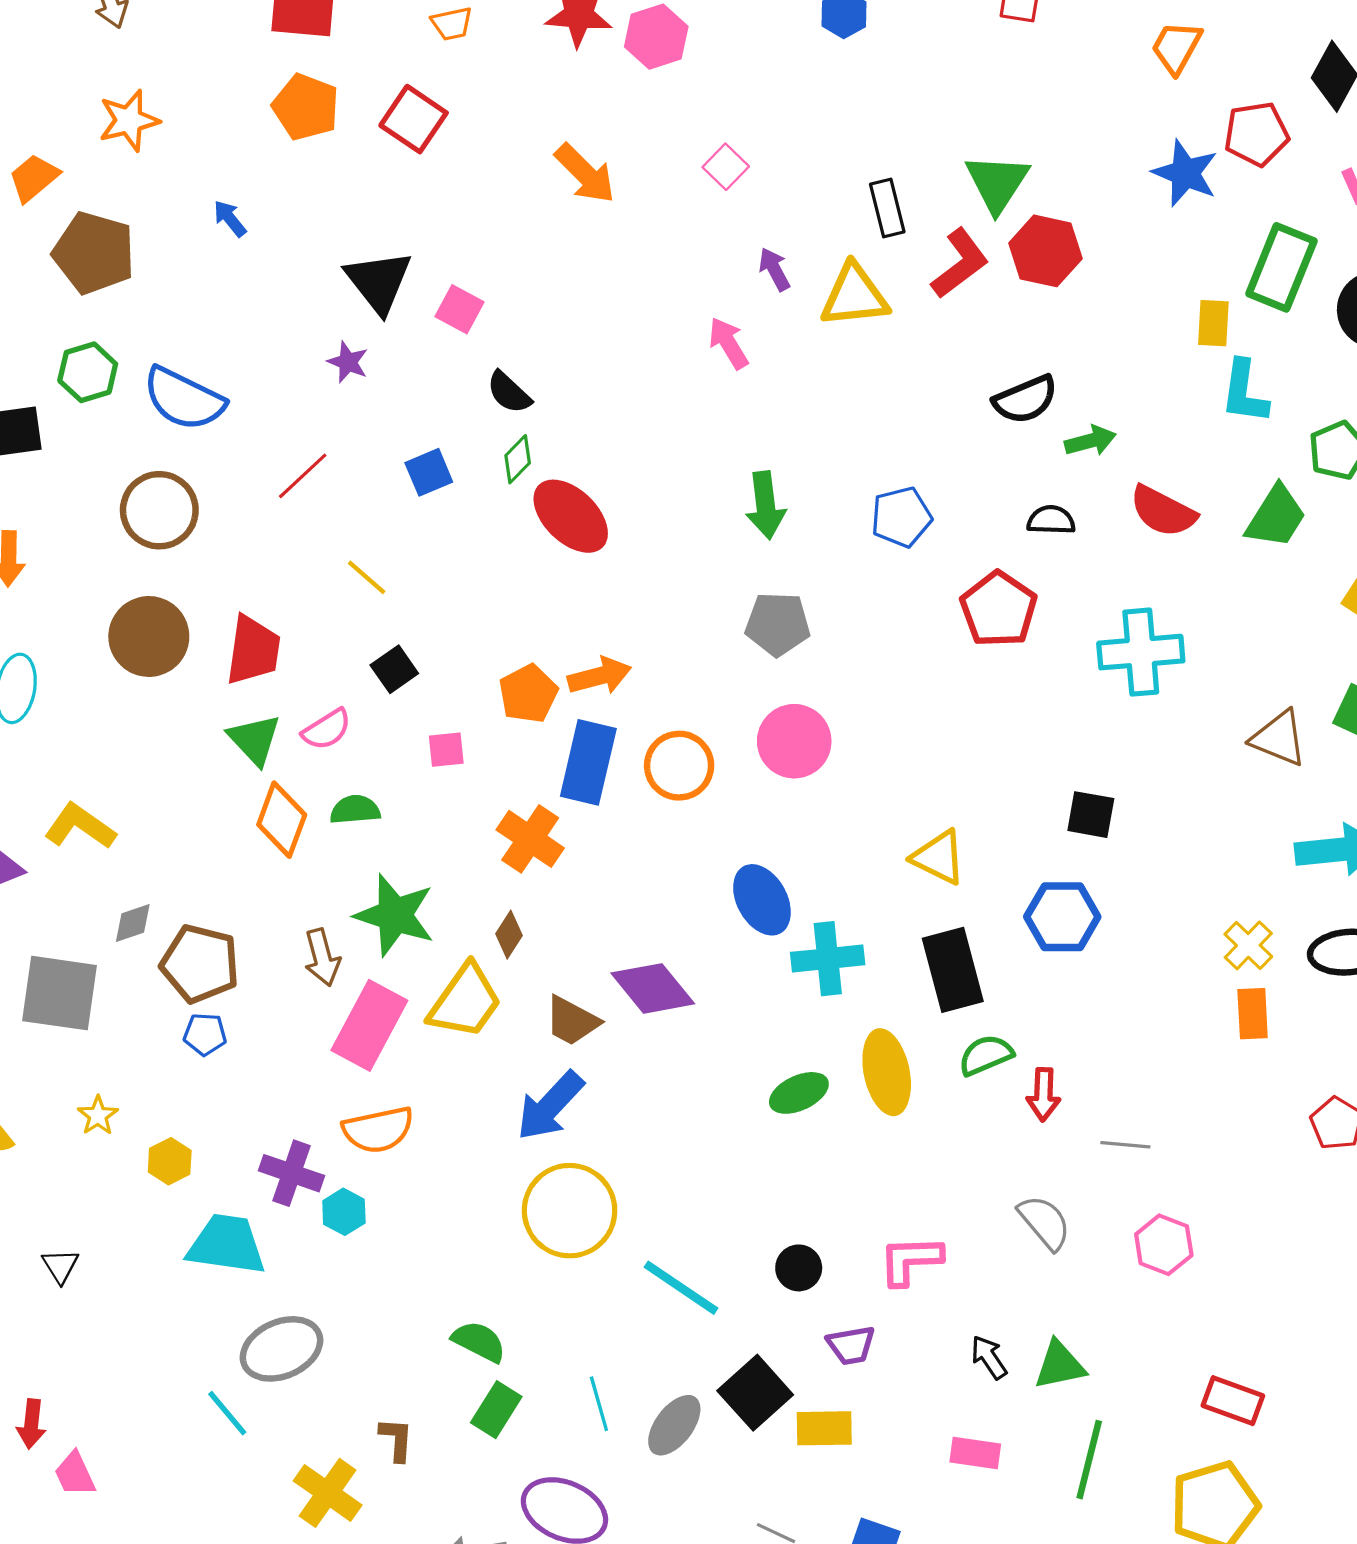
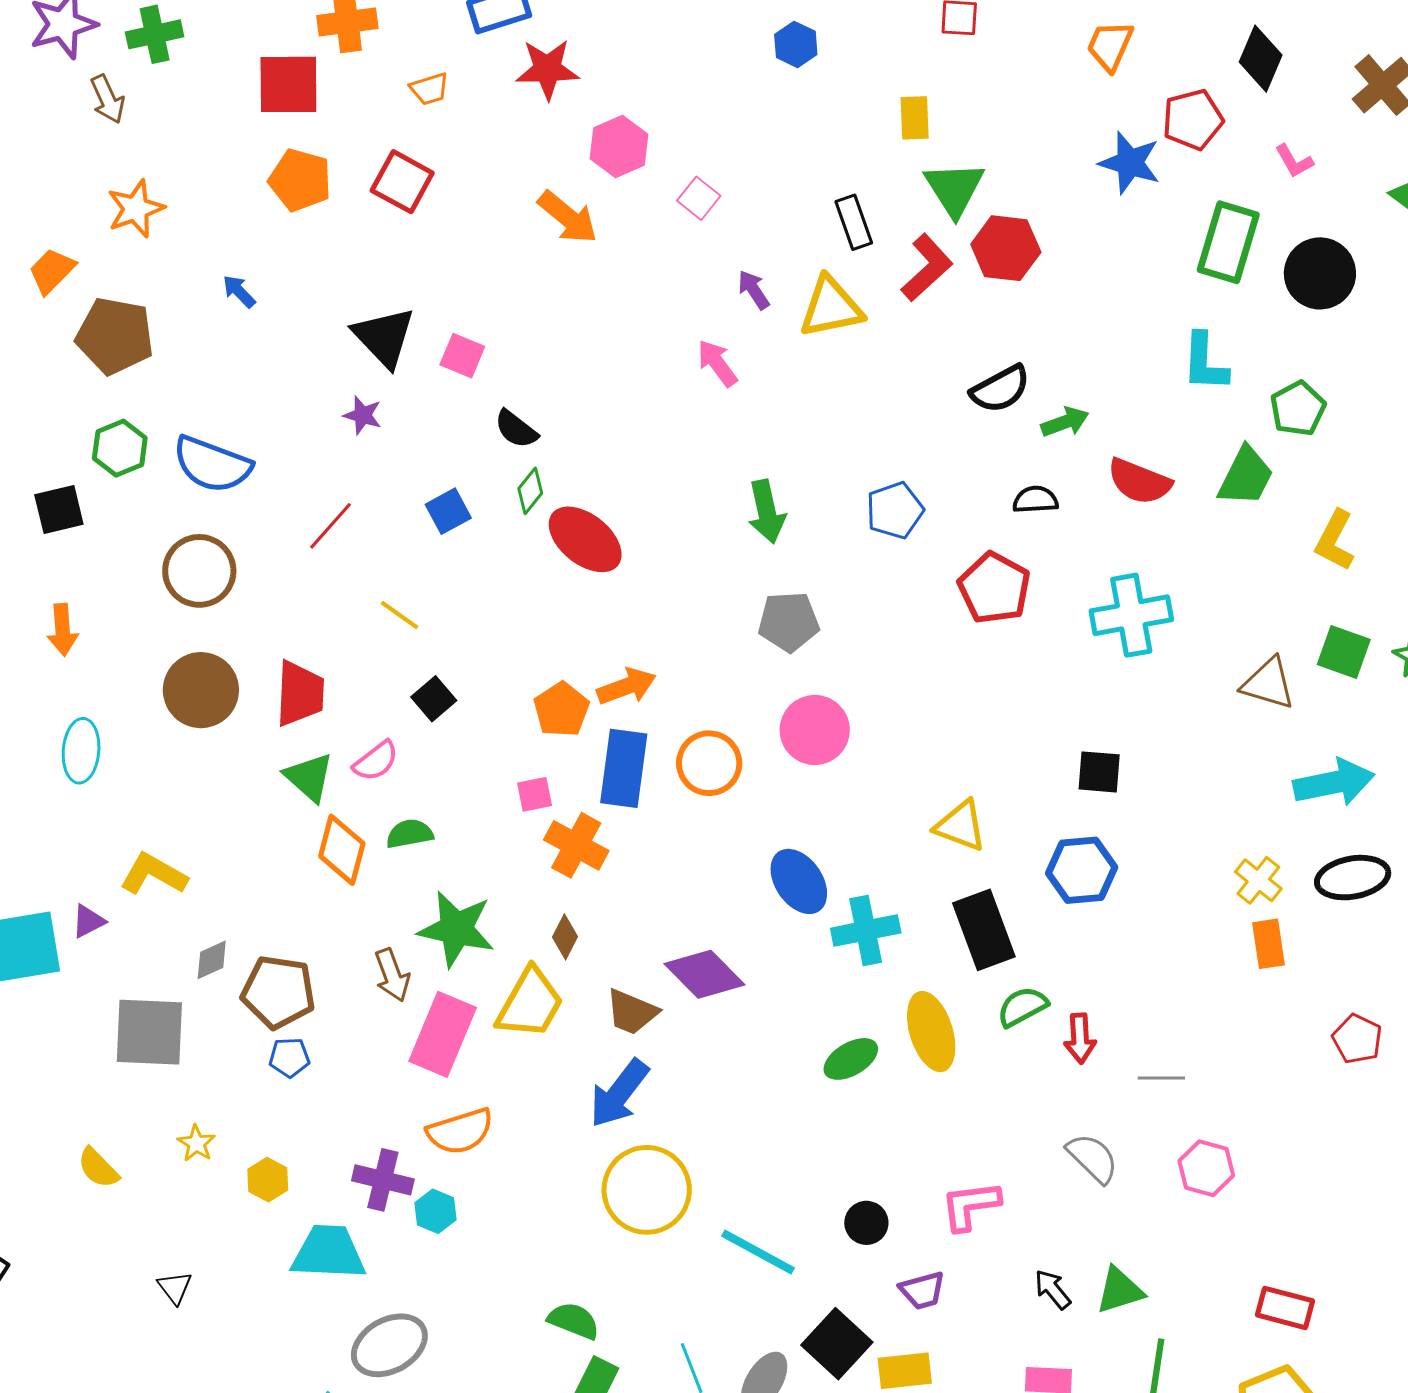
pink hexagon: (656, 37) -> (619, 147), moved
yellow rectangle: (1213, 323) -> (915, 118), moved
pink square: (446, 750) -> (535, 794), moved

